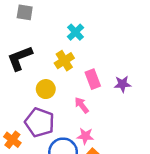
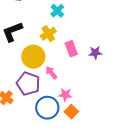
yellow circle: (46, 89) -> (33, 57), size x1.5
pink arrow: (82, 105) -> (51, 73), moved

